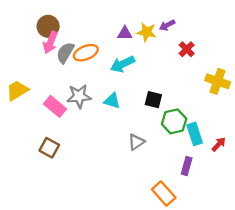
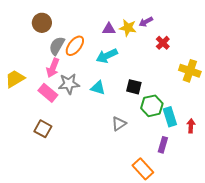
pink arrow: (50, 42) -> (53, 68), moved
orange ellipse: (86, 53) -> (75, 46), turned -30
red arrow: (219, 144) -> (191, 126), turned -40

